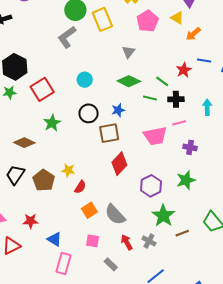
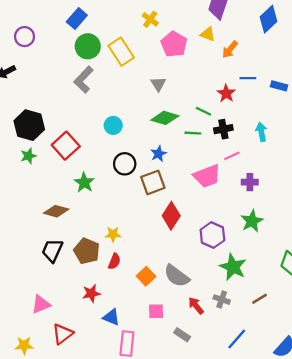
red semicircle: (80, 187) -> (114, 261), moved
red star: (31, 221) -> (91, 293), moved
brown line: (182, 233) -> (259, 299), moved

